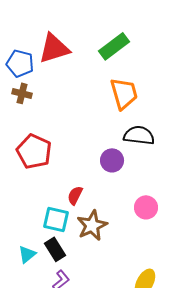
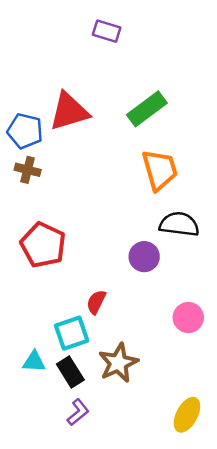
cyan square: (56, 219) -> (72, 333), turned -32
brown star: (92, 225) -> (118, 363), moved
cyan triangle: (27, 254) -> (34, 362), moved, turned 42

